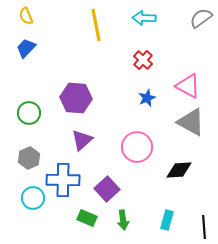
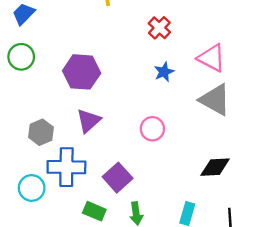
green circle: (29, 113) -> (21, 57), moved
pink circle: (137, 147) -> (152, 129), size x0.7
gray hexagon: (29, 158) -> (41, 132), moved
black diamond: (179, 170) -> (215, 167), moved

